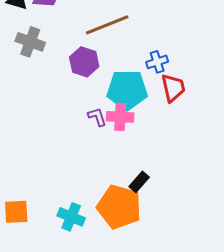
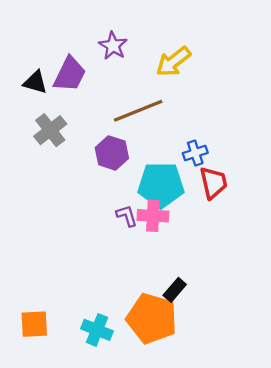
gray cross: (30, 42) -> (50, 130), turned 32

